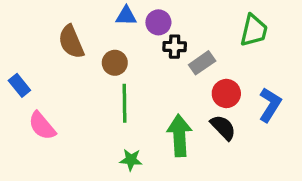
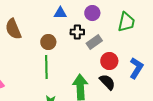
blue triangle: (126, 16) -> (60, 13), moved
purple circle: (158, 22) -> (92, 13), moved
brown circle: (115, 63) -> (48, 42), moved

